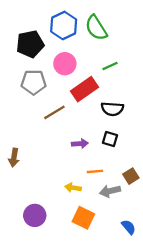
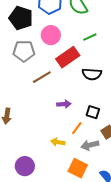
black pentagon: (30, 44) -> (21, 18), turned 30
black square: (110, 139) -> (93, 112), moved
orange line: (95, 171) -> (77, 128), turned -48
orange square: (83, 218) -> (78, 168), moved

